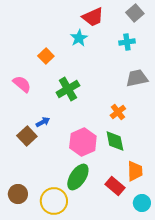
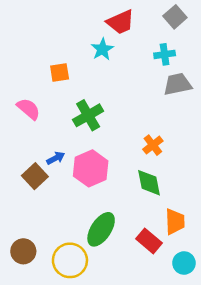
orange square: (46, 56) -> (60, 73), turned 35
gray trapezoid: (137, 78) -> (177, 84), moved
pink hexagon: (83, 142) -> (91, 168), moved

